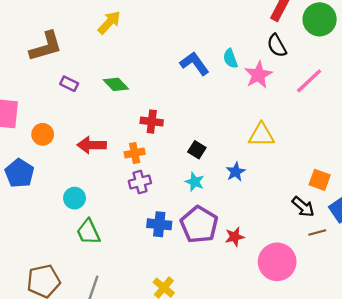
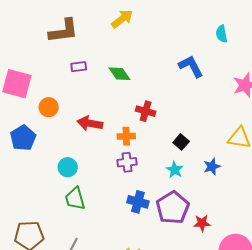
cyan semicircle: (230, 58) -> (222, 34), moved
purple rectangle: (69, 84) -> (79, 67), turned -42

